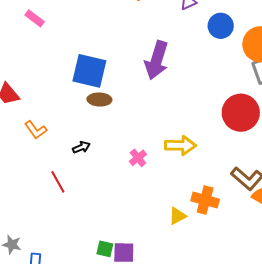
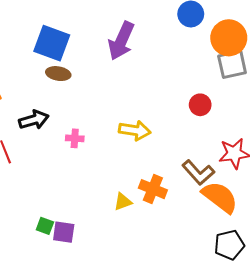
red circle: (241, 113) -> (200, 105), size x0.6
black arrow: (81, 147) -> (34, 120), size x1.6
pink cross: (138, 158) -> (75, 138), moved, turned 36

